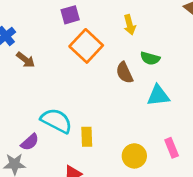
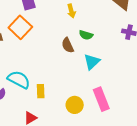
orange square: (86, 46) -> (20, 27), moved
cyan triangle: (158, 96) -> (92, 62), turned -36
pink rectangle: (172, 148) -> (101, 99), size x1.6

